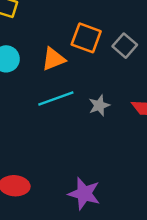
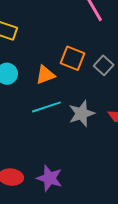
gray star: (99, 105) -> (82, 114), size x1.5
purple star: (84, 194) -> (49, 178), moved

